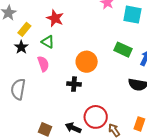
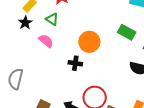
pink semicircle: (43, 64) -> (46, 41), turned -35
gray semicircle: (18, 89) -> (16, 79), moved

